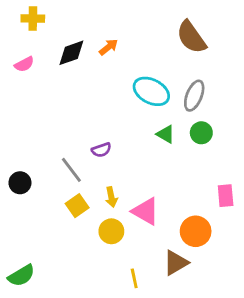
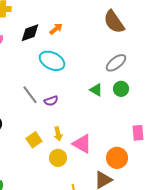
cyan ellipse: (151, 91) -> (52, 61), moved
gray ellipse: (194, 96) -> (116, 63), turned 30
gray line: (71, 170) -> (30, 95), moved

